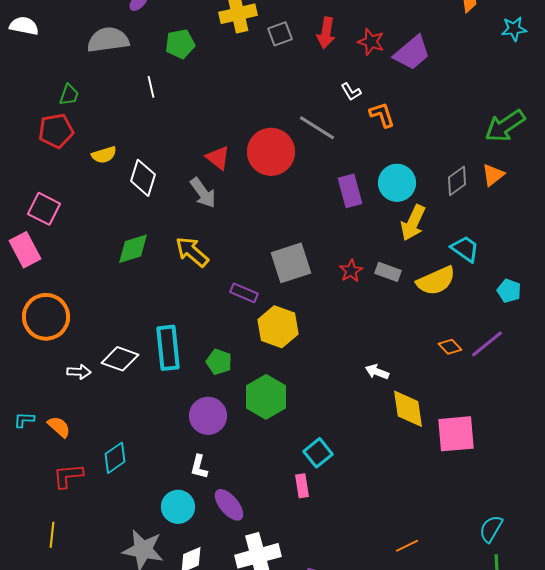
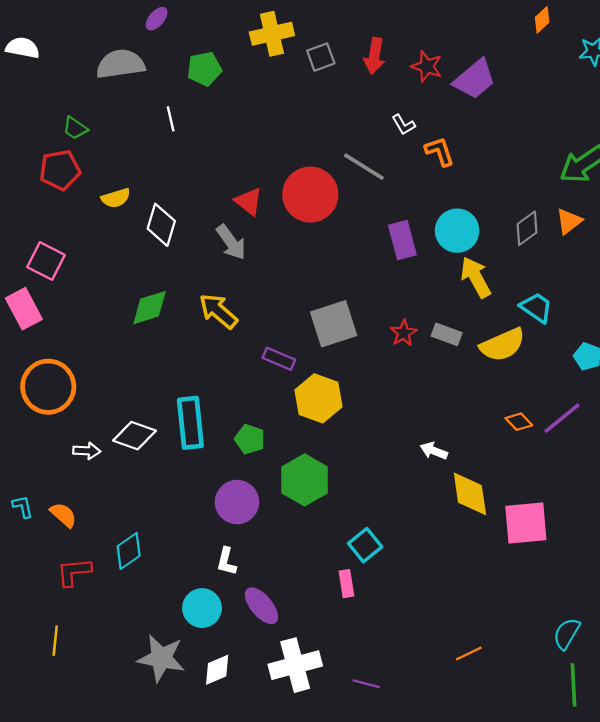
green trapezoid: (69, 95) -> (75, 128), turned 105
yellow arrow: (413, 223) -> (476, 277), turned 126
cyan L-shape: (24, 420) -> (23, 507), turned 75

